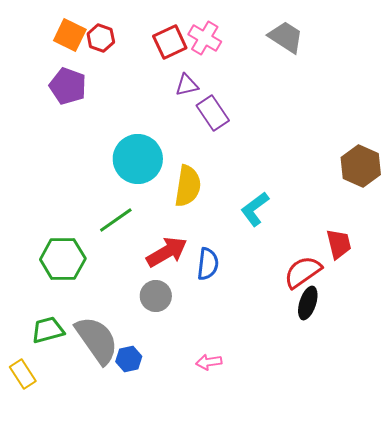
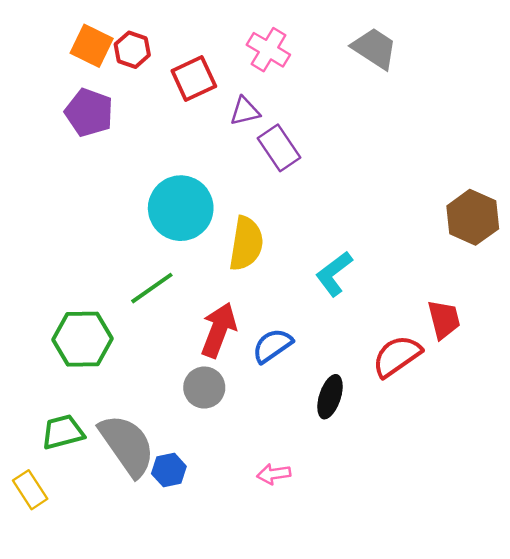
red square: (170, 42) -> (194, 78), moved
red arrow: (167, 252) -> (219, 330), turned -39
blue semicircle: (208, 264) -> (272, 346), turned -132
black ellipse: (308, 303) -> (330, 397), moved

